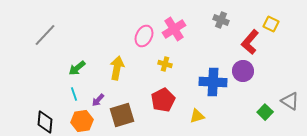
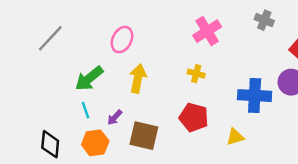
pink ellipse: (144, 36) -> (122, 40), moved
green arrow: (77, 68) -> (89, 78), size x1.4
red pentagon: (163, 100) -> (194, 117), turned -30
brown square: (122, 115) -> (144, 136), turned 30

